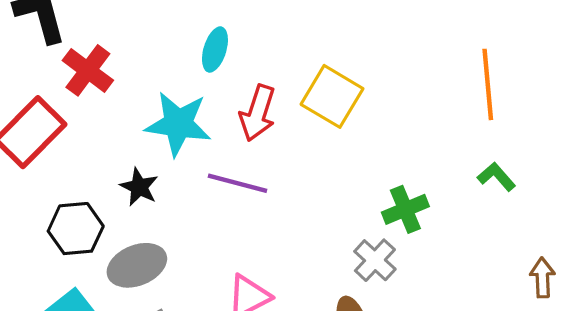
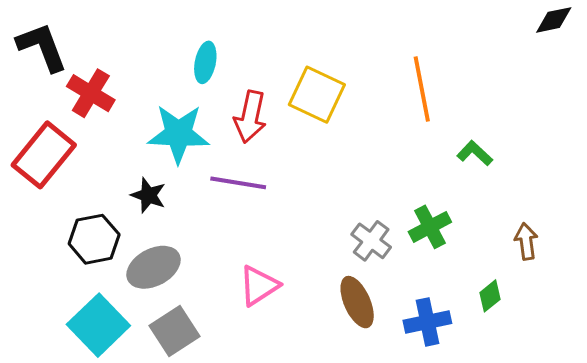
orange line: (488, 84) -> (422, 89), moved
green cross: (405, 209) -> (430, 227), moved

